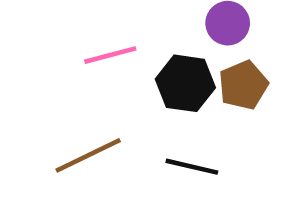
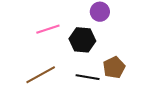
brown pentagon: (243, 85) -> (114, 67), moved

